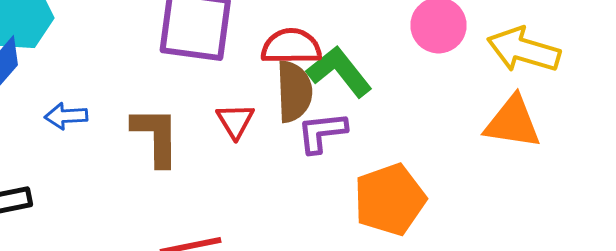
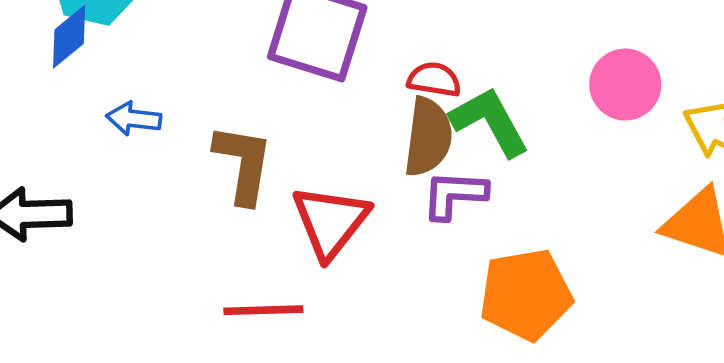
red semicircle: (291, 47) -> (434, 79), size x0.7
red triangle: (235, 121) -> (330, 222), moved, size x1.6

